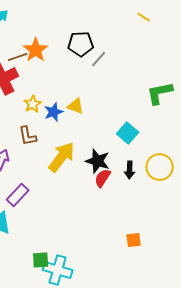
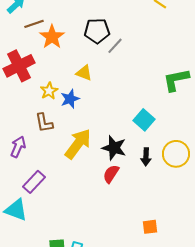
brown line: (18, 57) -> (34, 24), moved
yellow triangle: (76, 106) -> (84, 73), moved
red semicircle: (103, 178) -> (111, 174), moved

